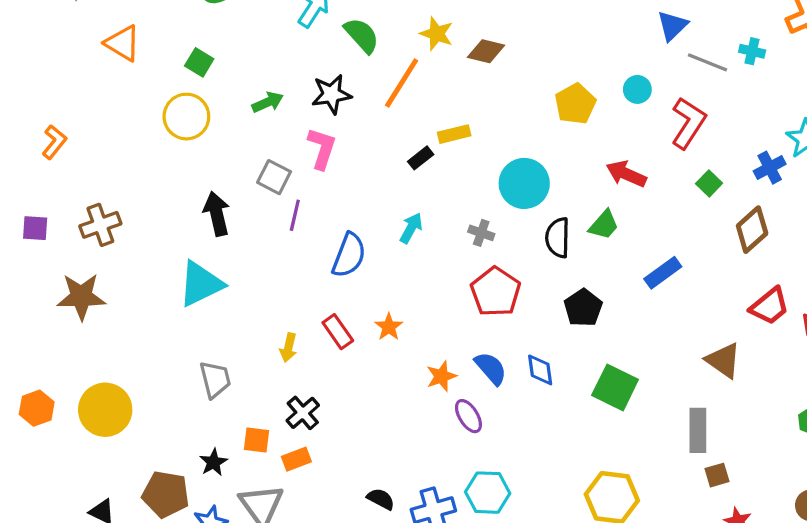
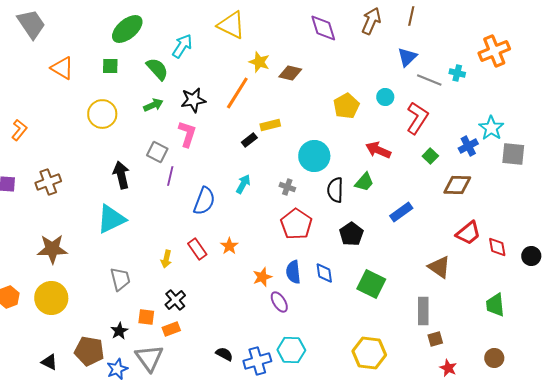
green semicircle: (362, 35) -> (157, 69), moved
green square: (199, 62) -> (110, 66), moved, turned -30
brown diamond: (752, 230) -> (457, 185), turned 44
brown star: (81, 297) -> (52, 249), moved
blue semicircle: (491, 368) -> (293, 272), turned -145

